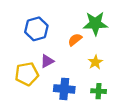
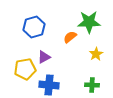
yellow star: (95, 62) -> (96, 54), moved
blue cross: (64, 89) -> (49, 85), moved

